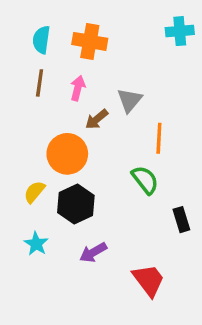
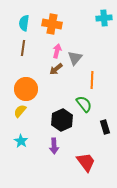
pink arrow: (78, 88) -> (57, 51), moved
orange circle: (67, 154) -> (26, 89), moved
black hexagon: (76, 204) -> (62, 120), moved
purple arrow: (93, 252) -> (54, 146), turned -63

